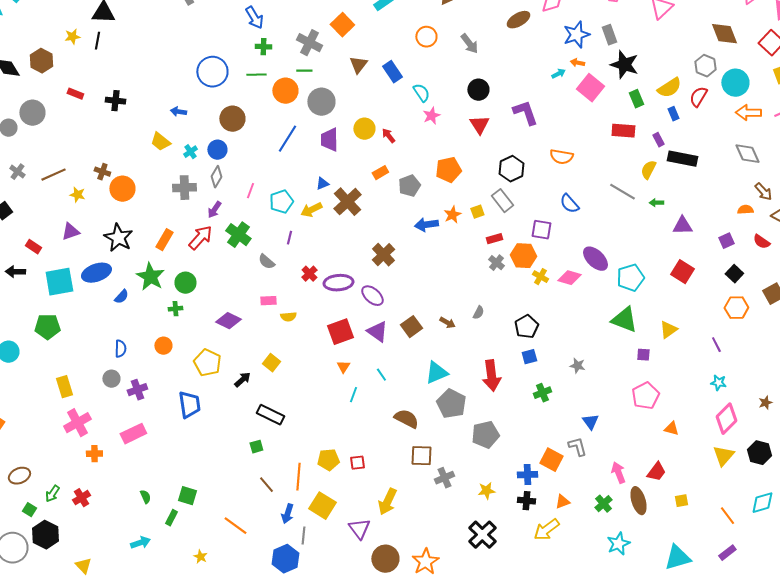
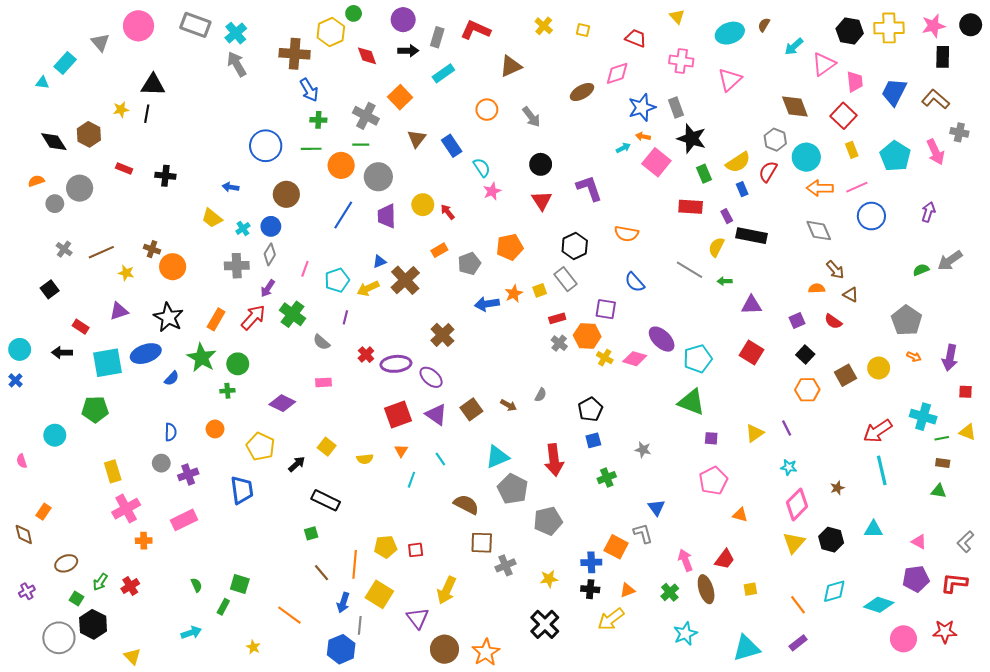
yellow semicircle: (288, 317) -> (365, 459), moved
yellow triangle: (668, 330) -> (755, 433), moved

